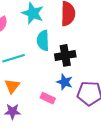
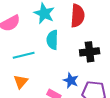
black cross: (65, 55) -> (90, 52), moved

